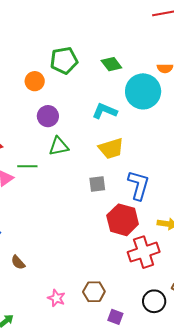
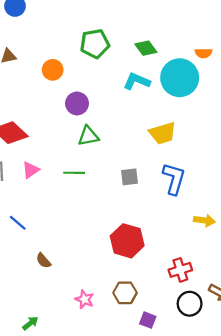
orange circle: (35, 81) -> (53, 70), moved
cyan L-shape: (105, 111) -> (137, 81), moved
yellow trapezoid: (111, 149) -> (163, 133), moved
green line: (27, 166) -> (74, 173), moved
red hexagon: (123, 220) -> (127, 241), moved
red cross: (144, 252) -> (180, 270), moved, size x0.7

